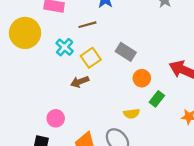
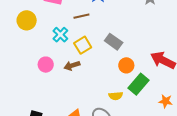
yellow circle: (25, 33) -> (27, 20), size x0.7
green rectangle: (157, 99) -> (139, 84), size x1.5
pink circle: (56, 118) -> (46, 65), moved

